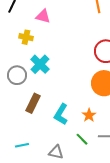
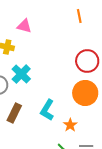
cyan L-shape: (61, 114) -> (47, 110), moved

